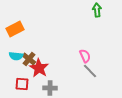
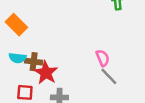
orange rectangle: (15, 29) -> (16, 25), turned 72
brown cross: (29, 59) -> (34, 62), turned -32

